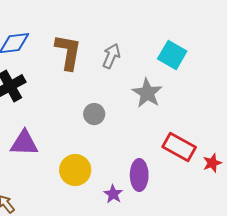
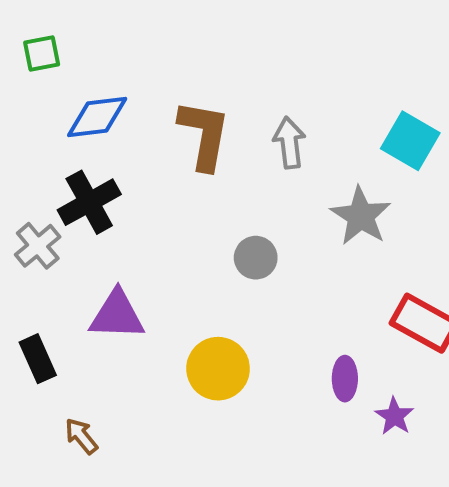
gray arrow: (111, 56) -> (289, 143), turned -30
purple ellipse: (139, 175) -> (345, 379), size x0.7
purple star: (113, 194) -> (394, 416), moved

